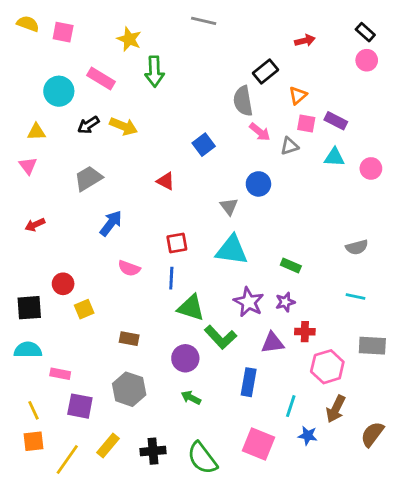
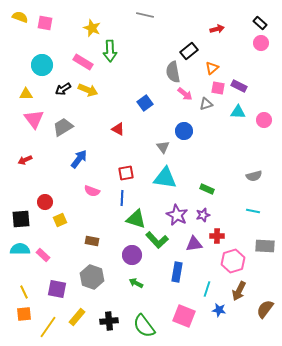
pink rectangle: (101, 79) -> (83, 62), moved
pink triangle: (28, 166) -> (34, 119), moved, size x1.5
pink rectangle: (60, 374) -> (43, 255), moved, turned 32

